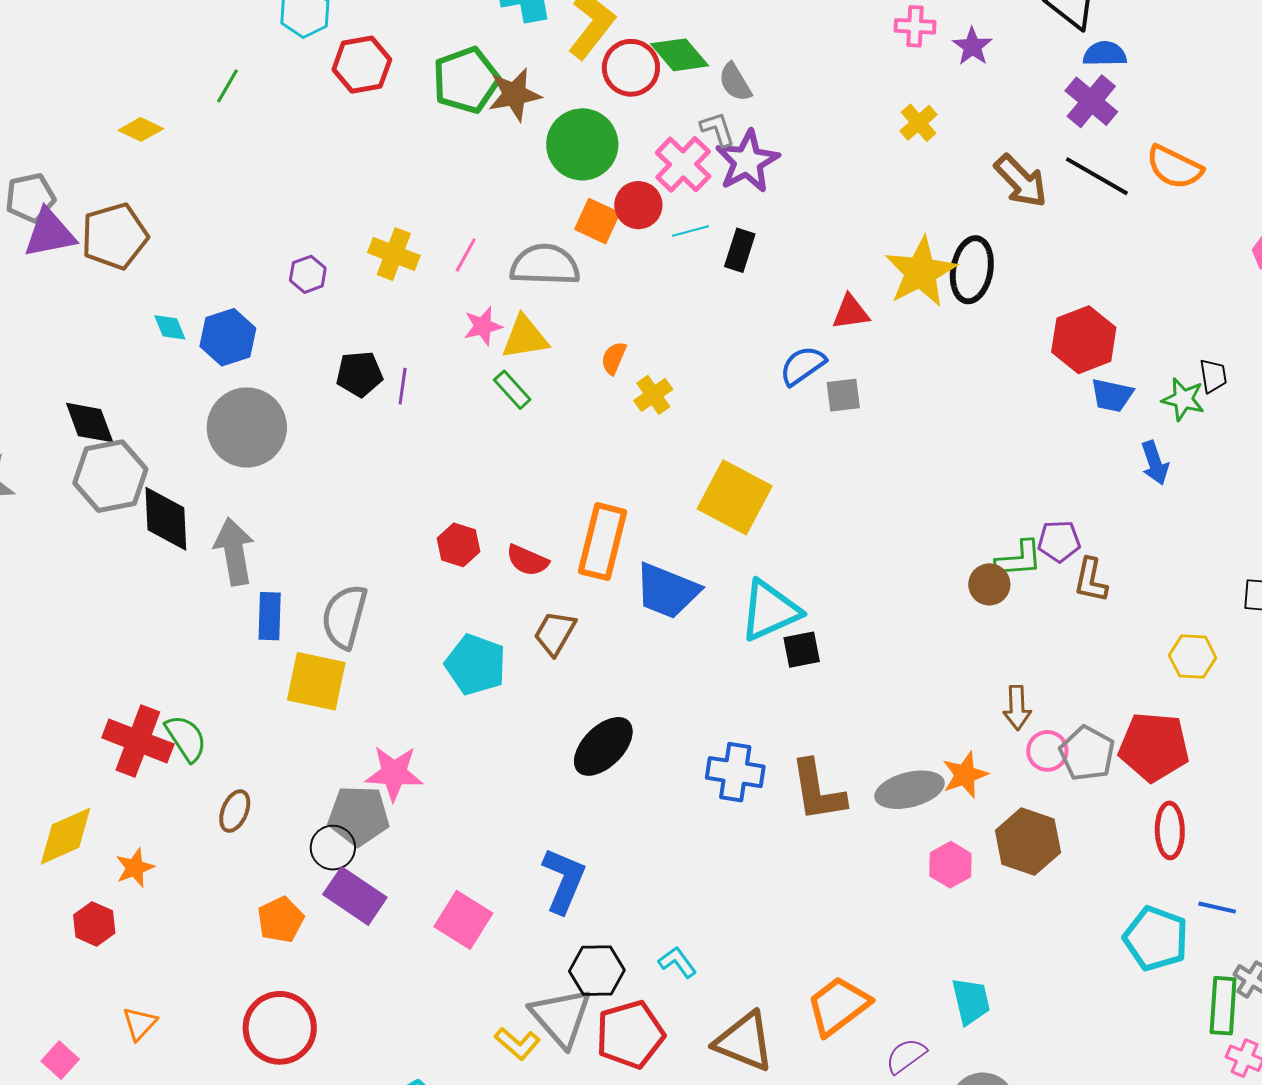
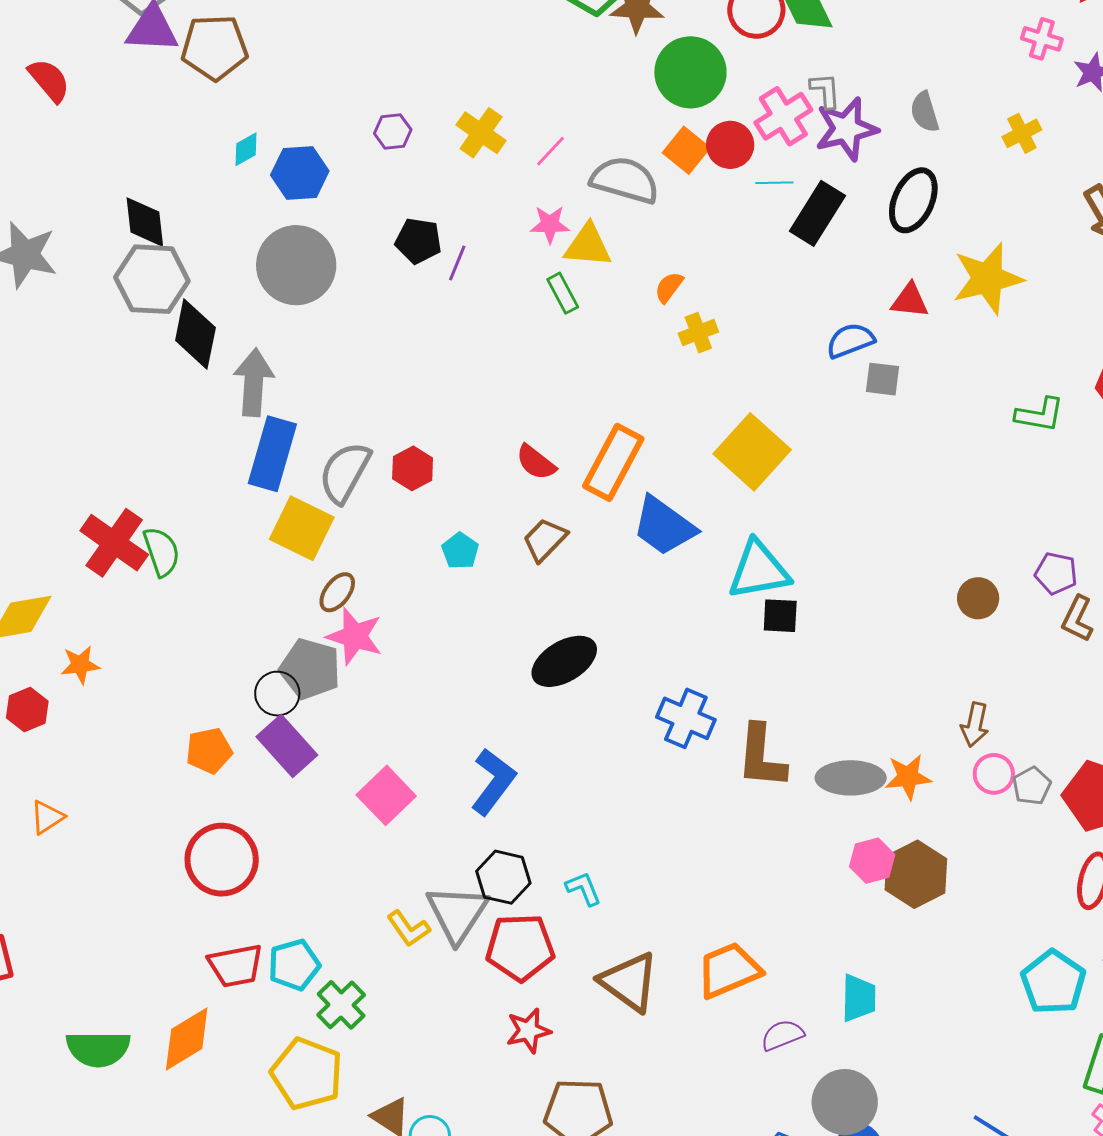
gray semicircle: (735, 82) -> (925, 112), moved
black rectangle: (740, 250) -> (817, 213), size x1.5
black ellipse: (972, 270) -> (913, 200), moved
cyan diamond: (170, 327) -> (246, 149), turned 69
red hexagon: (458, 545) -> (413, 468), moved
green L-shape: (1019, 559) -> (1040, 415), moved
blue rectangle: (270, 616) -> (272, 454), size x1.5
cyan pentagon: (476, 665) -> (460, 551), size x0.6
gray pentagon: (1087, 753) -> (1032, 786), size x0.7
brown ellipse: (235, 811) -> (337, 592), moved
brown hexagon: (1028, 842) -> (916, 874), moved
red circle: (280, 1028) -> (222, 860), moved

